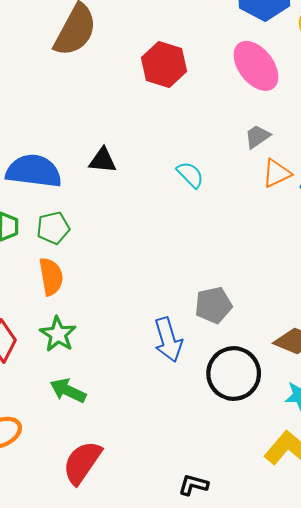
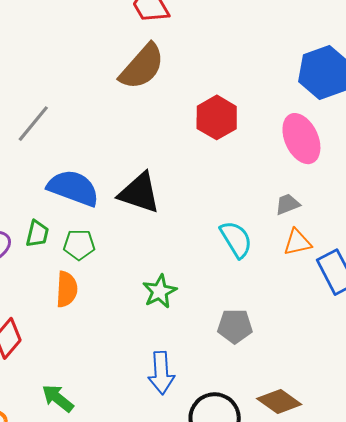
black triangle: (103, 160) -> (139, 193), size x1.6
cyan semicircle: (190, 175) -> (236, 239), moved, size x1.4
gray pentagon: (213, 305) -> (235, 326), moved
green star: (58, 334) -> (160, 291), moved

